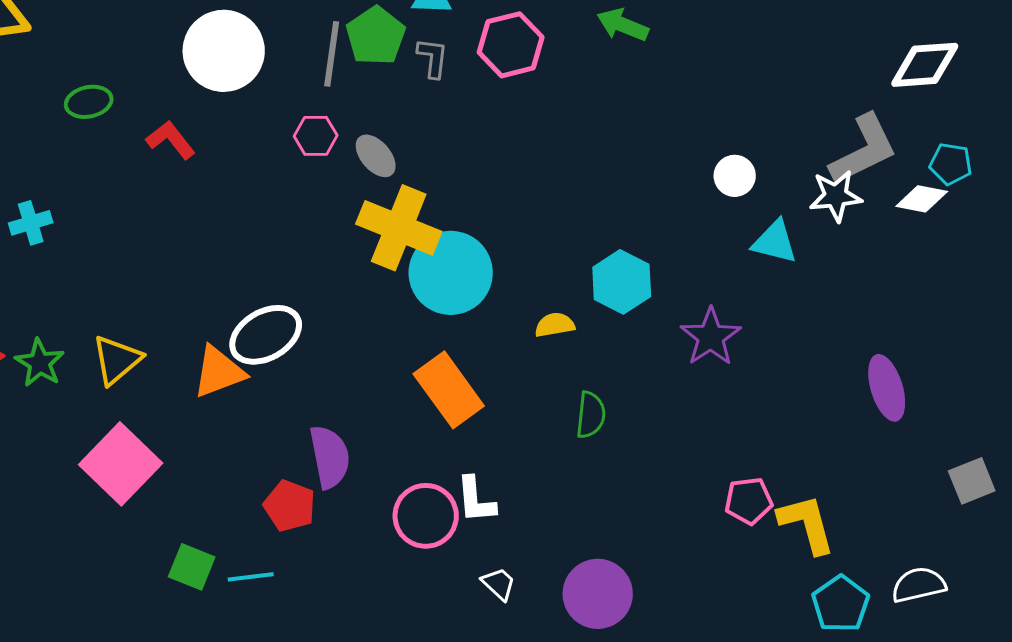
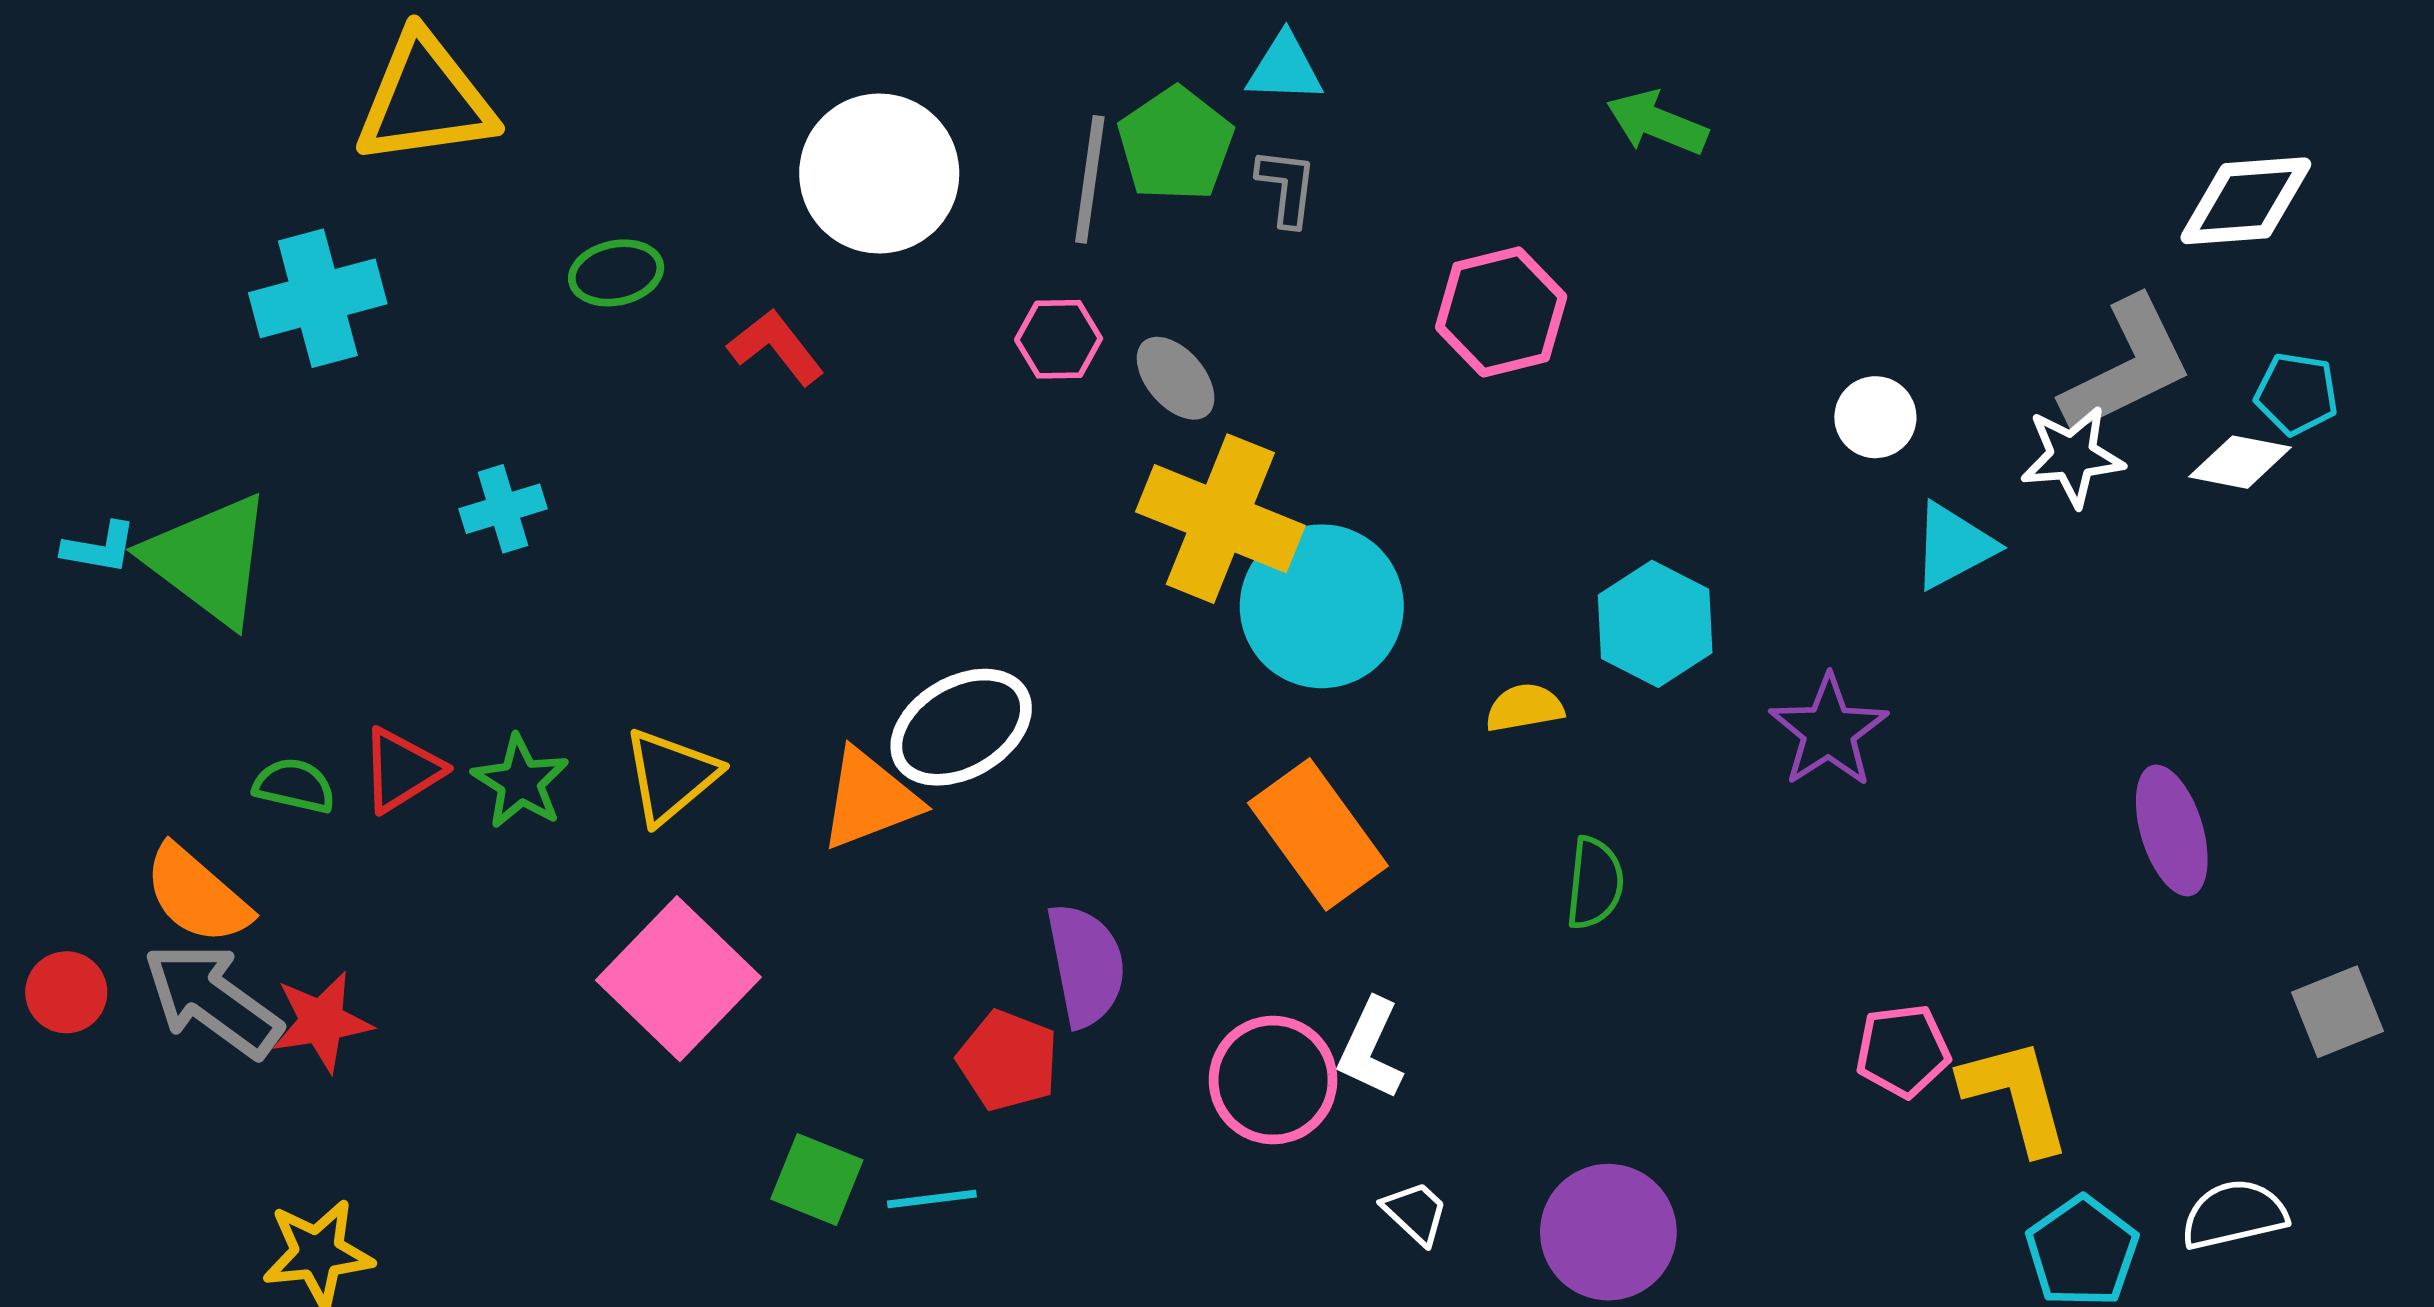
pink hexagon: (511, 45) -> (1501, 312), moved
cyan triangle: (775, 242) -> (1953, 546), turned -42
white L-shape: (476, 500) -> (1371, 1049), turned 30

